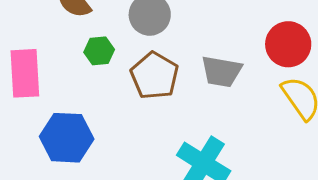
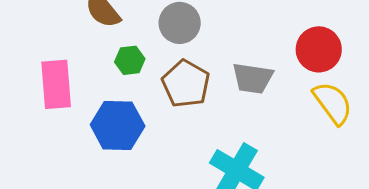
blue hexagon: (67, 138) -> (118, 125), moved

